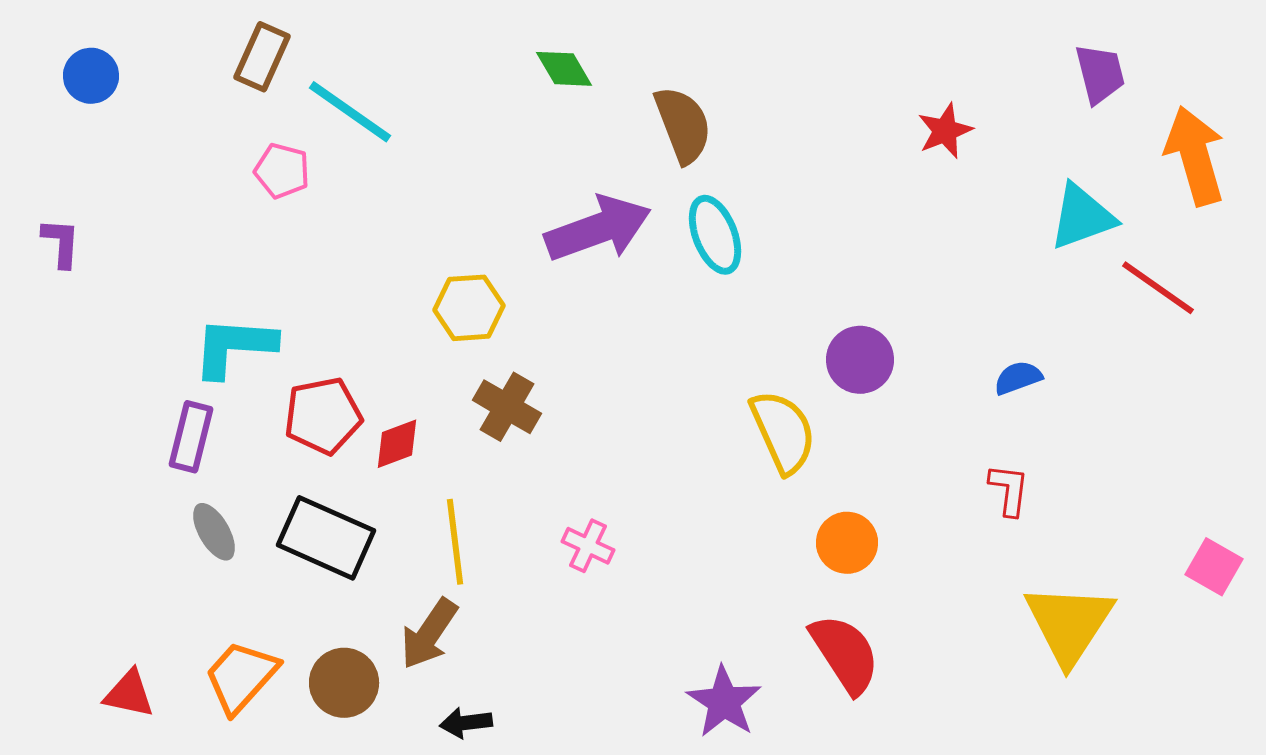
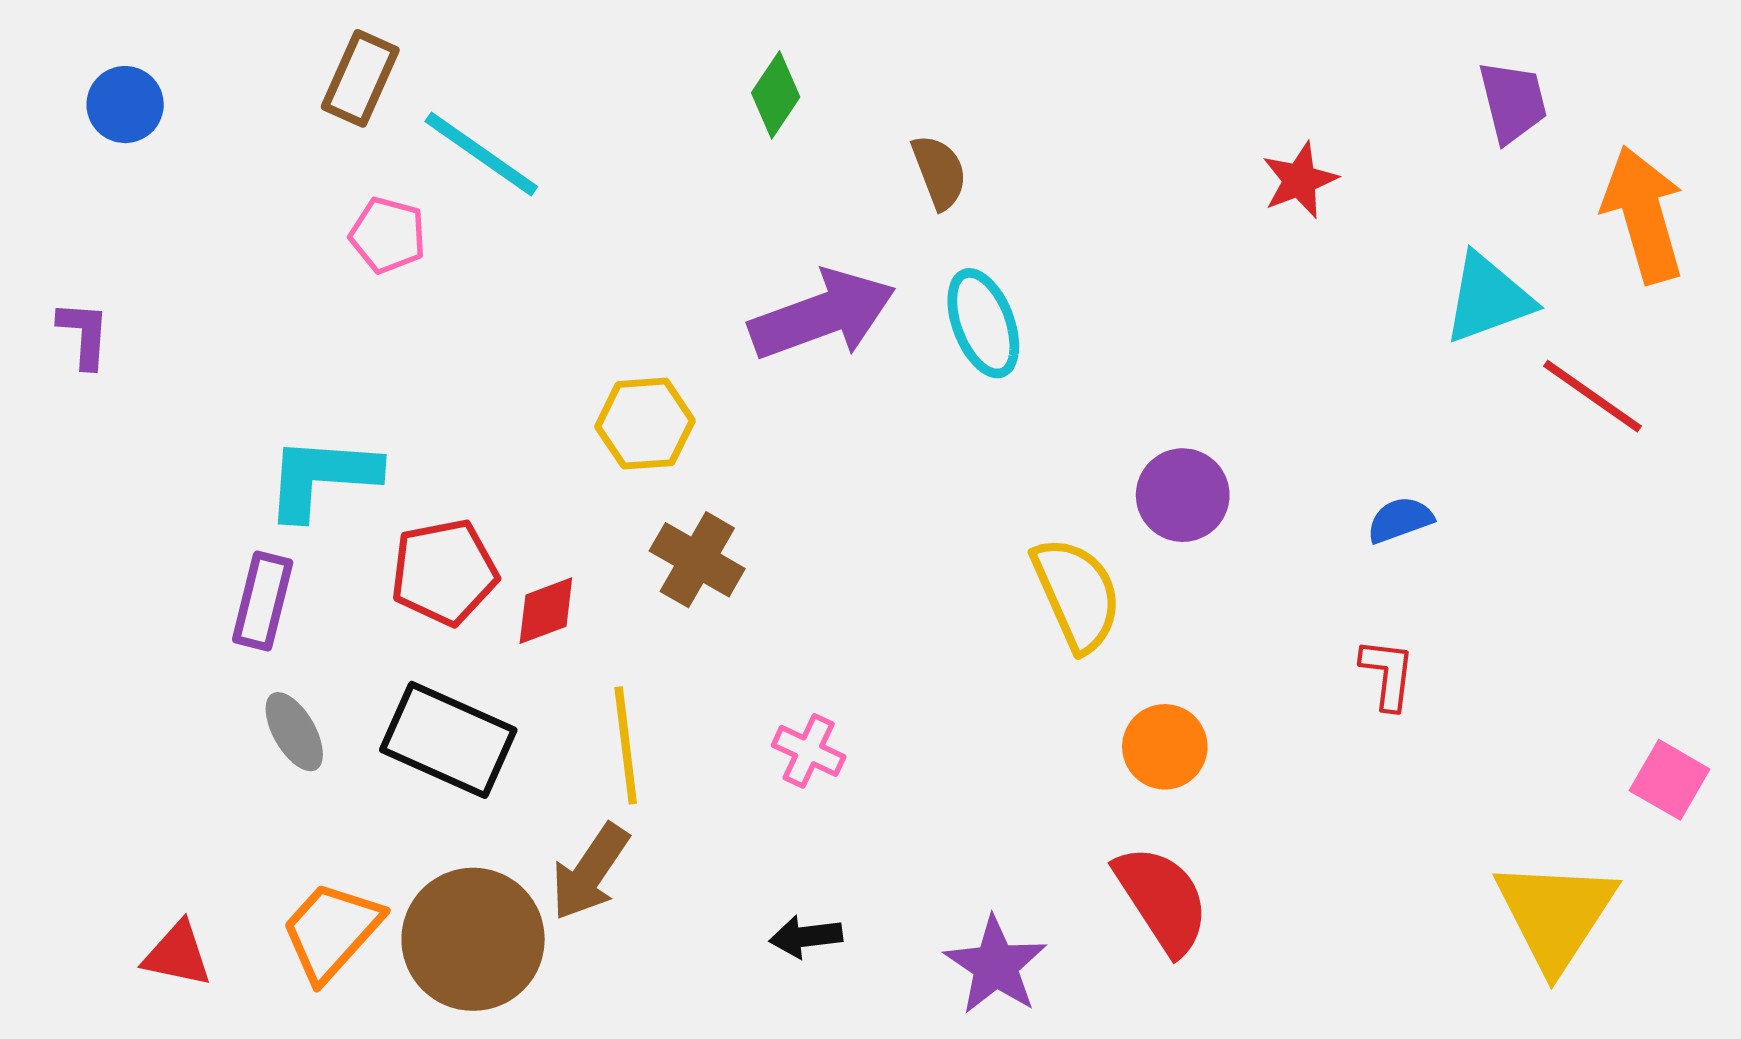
green diamond: (564, 69) -> (776, 95), turned 64
brown semicircle: (683, 125) -> (939, 172), size x0.7
yellow triangle: (1069, 624) -> (1555, 915), moved
brown circle: (344, 683) -> (473, 939), size x1.5
black arrow: (466, 723) -> (806, 937), moved

